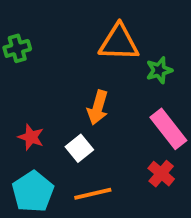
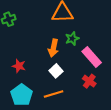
green star: (159, 70) -> (72, 39), moved
white square: (79, 148) -> (56, 71), moved

